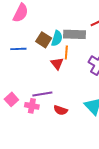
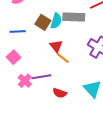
orange line: (66, 53) -> (63, 58), moved, turned -56
pink square: (11, 99) -> (13, 57), moved
pink cross: (32, 106) -> (25, 81), moved, turned 32

